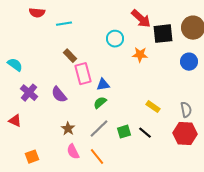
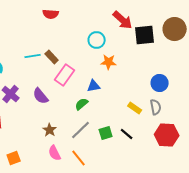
red semicircle: (37, 13) -> (51, 14), moved
cyan line: (64, 24) -> (33, 56), moved
orange star: (140, 55) -> (109, 62), moved
blue circle: (189, 62) -> (160, 83), moved
pink rectangle: (83, 74) -> (65, 75), turned 50
blue triangle: (103, 85) -> (94, 86), moved
gray semicircle: (186, 110) -> (156, 107), moved

